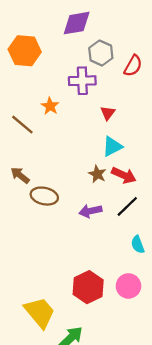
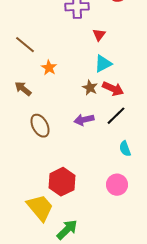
orange star: (50, 106) -> (49, 68), moved
brown ellipse: (44, 196) -> (40, 126), moved, turned 50
red hexagon: (88, 287) -> (62, 182), moved

